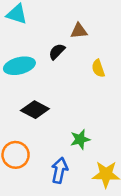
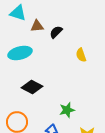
brown triangle: (79, 31) -> (37, 26), moved
black semicircle: (57, 52) -> (56, 32), moved

